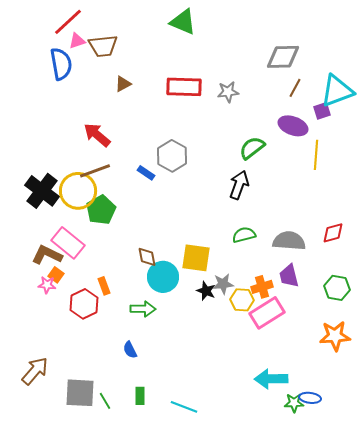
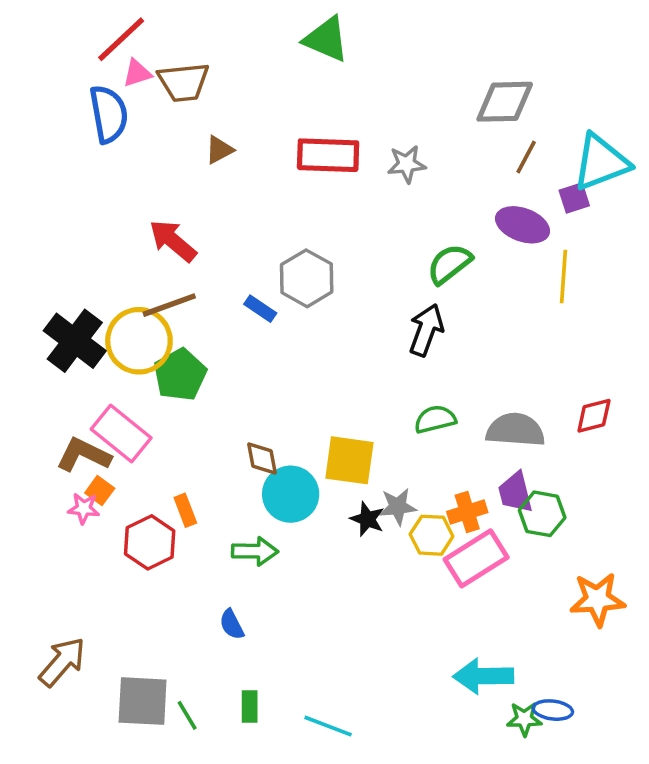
green hexagon: (337, 288) -> (542, 514), moved

